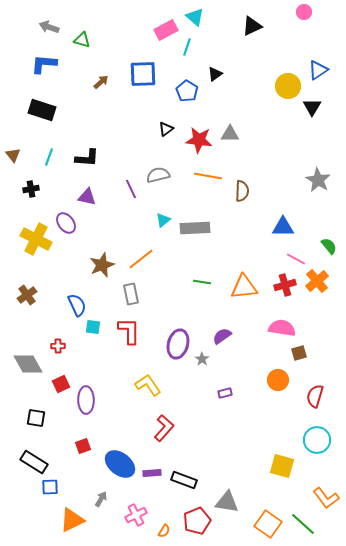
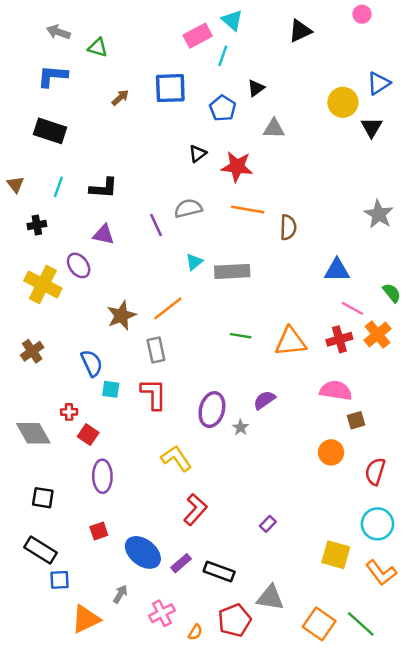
gray triangle: (230, 134) -> (274, 129), moved
red square: (61, 384) -> (88, 435), moved, turned -30
purple rectangle: (225, 393) -> (268, 524), moved, turned -32
purple rectangle: (152, 473) -> (181, 563), turned -36
orange L-shape: (326, 498) -> (381, 573), moved

